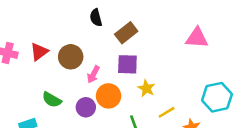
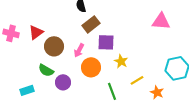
brown rectangle: (126, 33) -> (91, 24), moved
brown circle: (71, 57) -> (54, 46), moved
purple circle: (86, 107) -> (63, 82), moved

